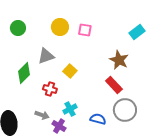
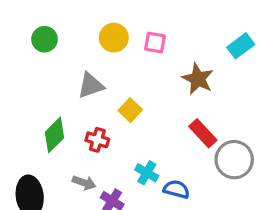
brown star: (119, 60) -> (198, 79), moved
green diamond: (24, 73) -> (54, 135), moved
cyan cross: (70, 109) -> (147, 173), moved, turned -32
gray circle: (125, 110) -> (234, 160), moved

